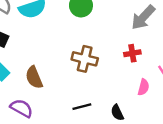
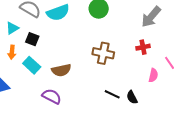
brown semicircle: (34, 77) -> (61, 70), turned -78
black line: (82, 107) -> (112, 94), moved, turned 42

